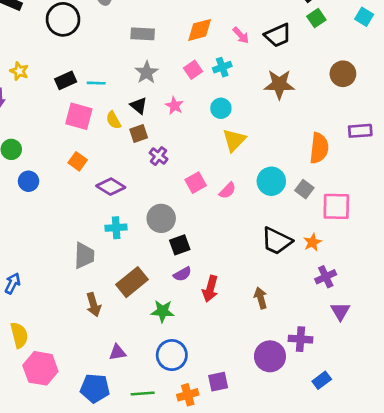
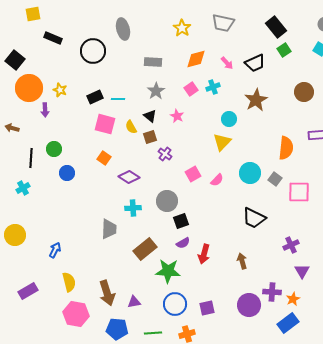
brown star: (279, 84) -> (256, 100), turned -30
cyan circle: (221, 108) -> (229, 119), moved
orange star: (312, 242) -> (293, 299), moved
brown arrow: (94, 305) -> (107, 293), moved, size x1.4
green star: (163, 311) -> (168, 271), size x1.4
yellow semicircle: (19, 335) -> (69, 282), moved
blue rectangle: (322, 380) -> (288, 323), size x1.5
purple square: (218, 382) -> (207, 308), moved

